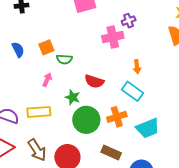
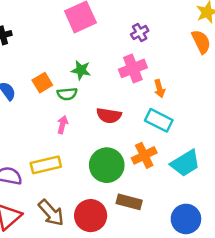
pink cross: (113, 37) -> (133, 68), moved
pink arrow: (47, 80) -> (63, 125), moved
green star: (73, 97) -> (81, 70), moved
brown rectangle: (111, 152) -> (129, 202), moved

